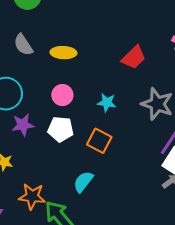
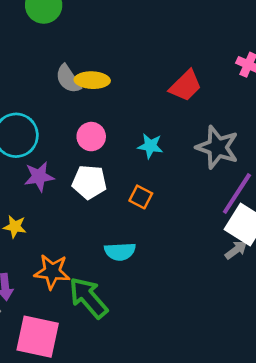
gray semicircle: (23, 45) -> (68, 79), moved
orange square: (99, 141) -> (141, 197), size x0.7
cyan semicircle: (83, 182) -> (120, 252), turned -130

